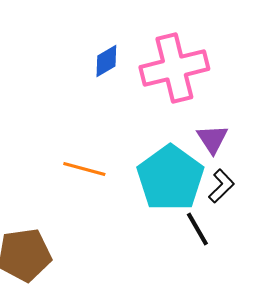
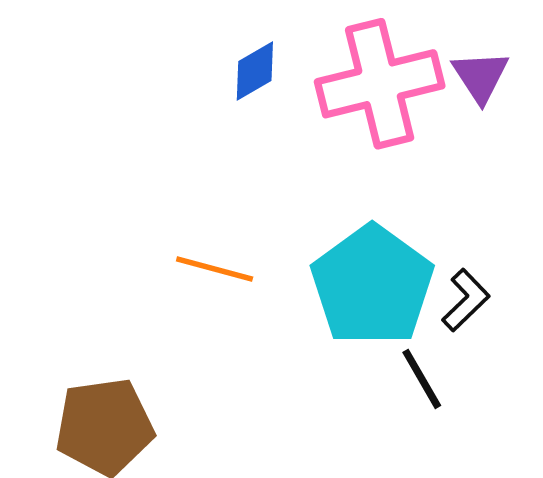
purple triangle: (212, 139) -> (480, 76), moved

